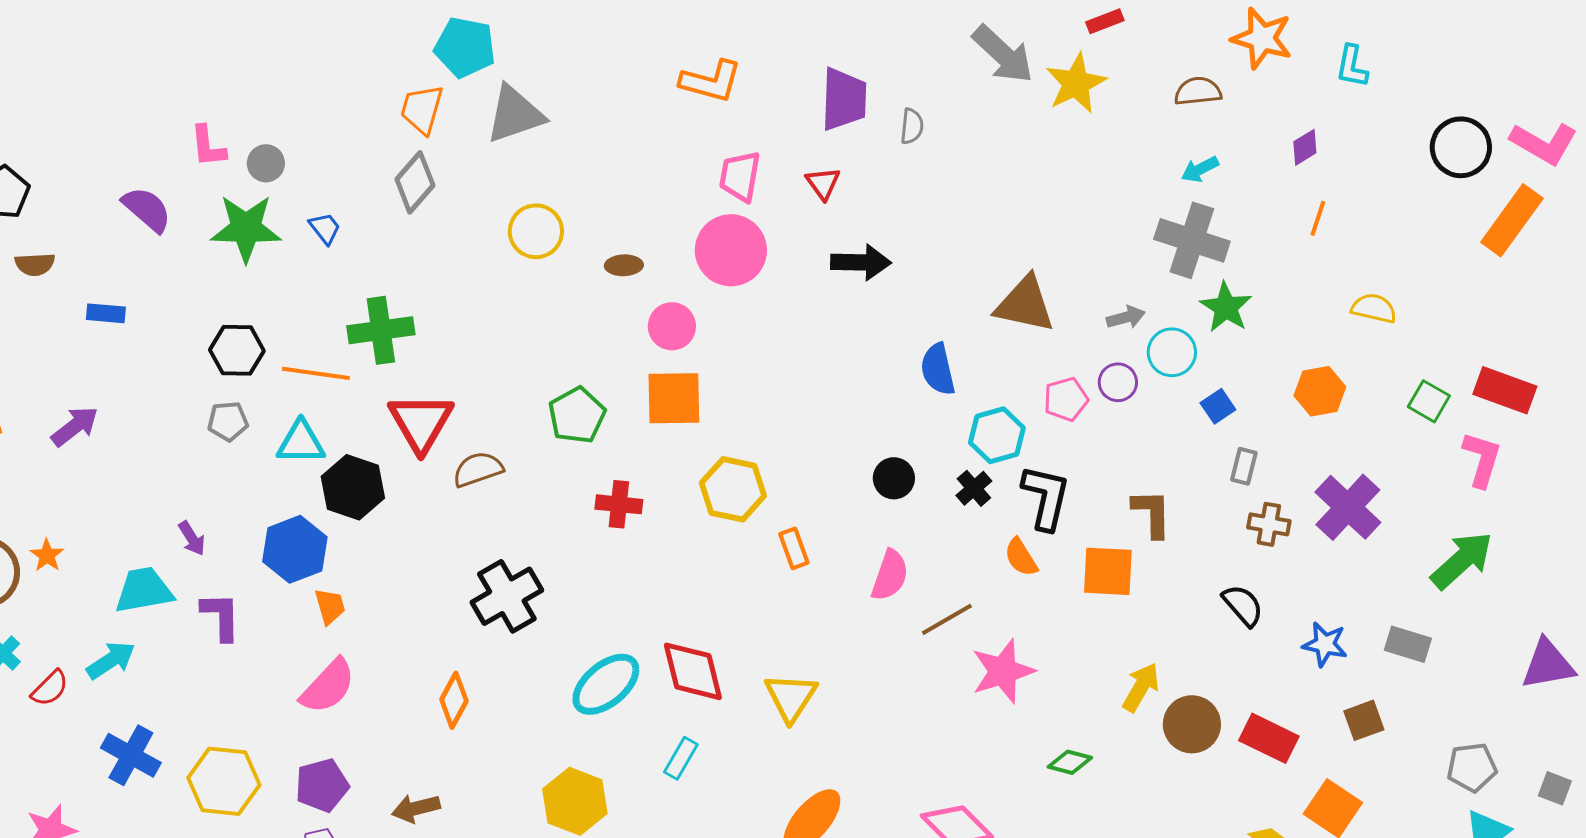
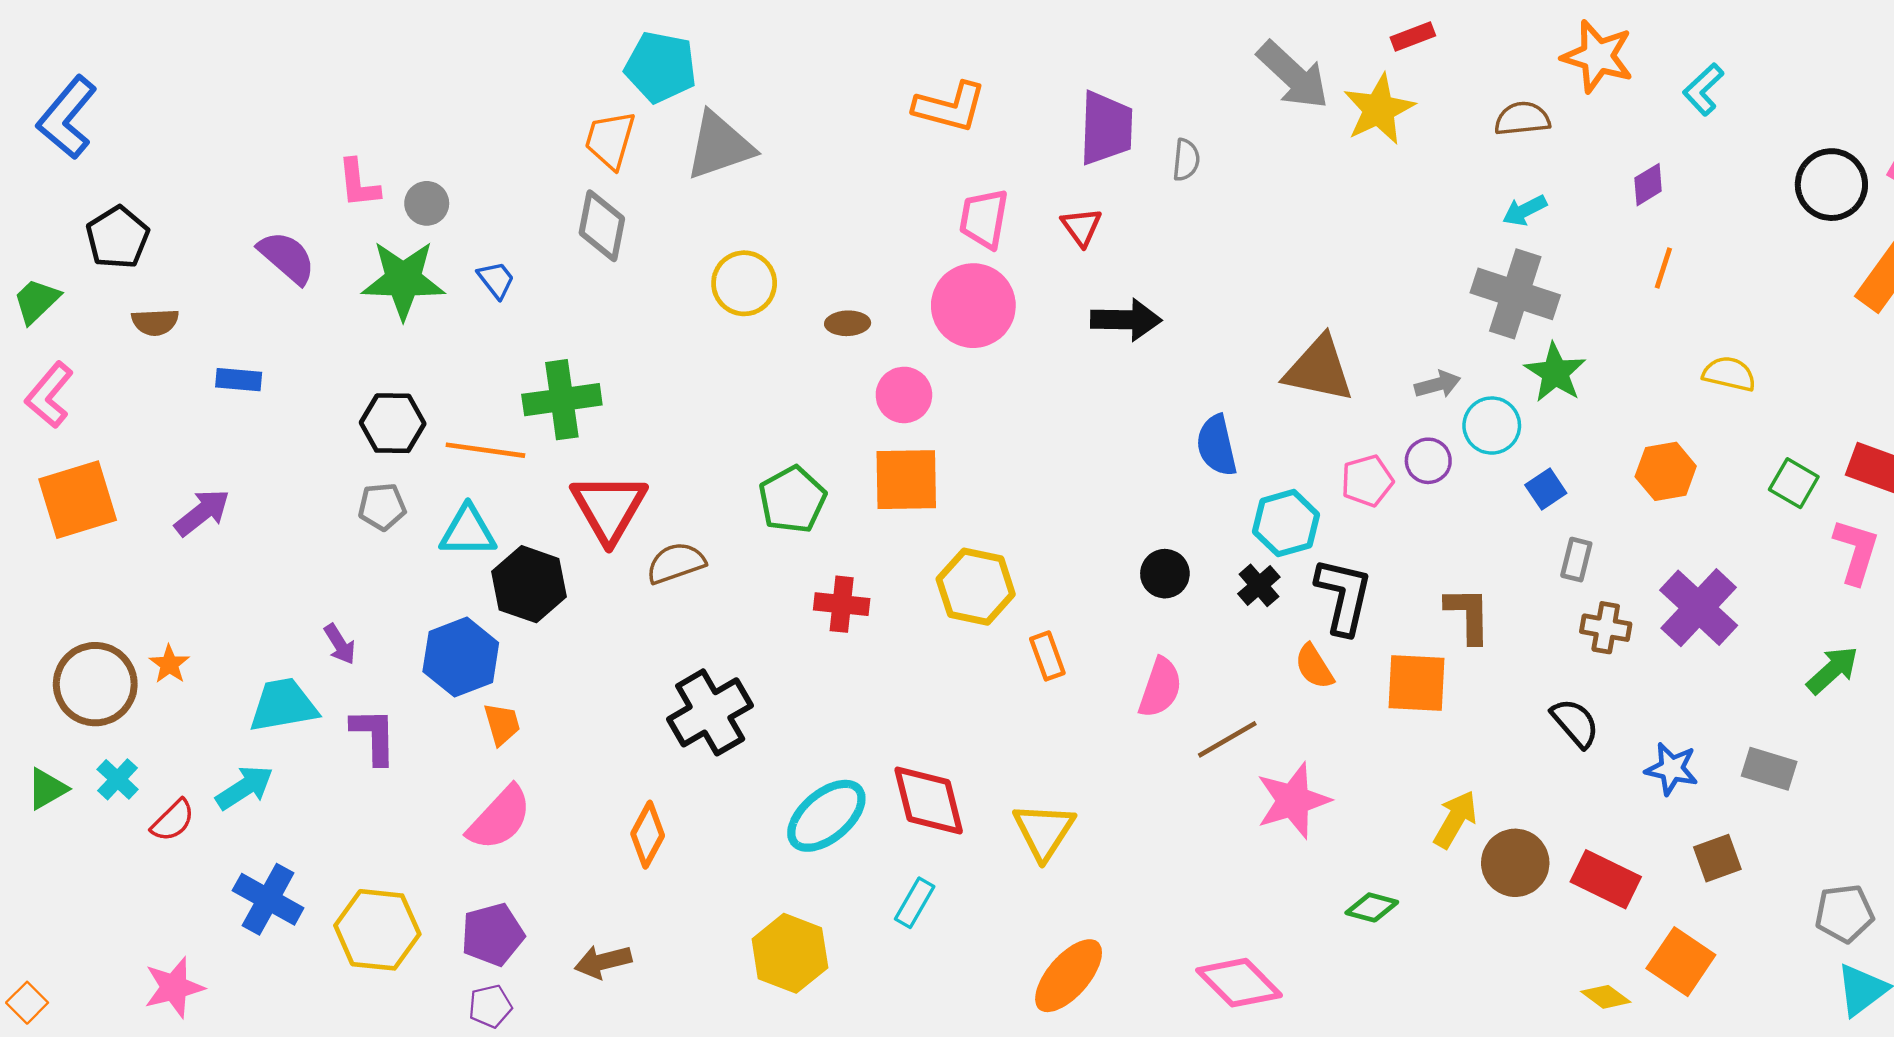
cyan L-shape: (1352, 66) -> (1703, 89), turned 36
gray diamond: (415, 182) -> (602, 226), turned -30
green arrow: (1462, 560) -> (1833, 670), size x0.7

